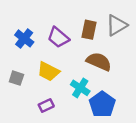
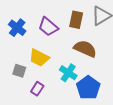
gray square: (16, 78) -> (19, 71), moved
purple rectangle: (46, 106) -> (37, 89), turned -32

